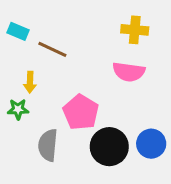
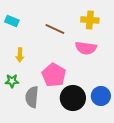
brown line: (52, 49) -> (55, 29), moved
green star: (18, 109) -> (12, 81), moved

